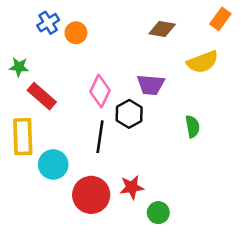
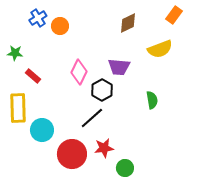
brown diamond: (162, 29) -> (128, 23), turned -35
red rectangle: (42, 96) -> (33, 76), size x0.7
black line: (100, 137) -> (92, 118), moved, turned 40

